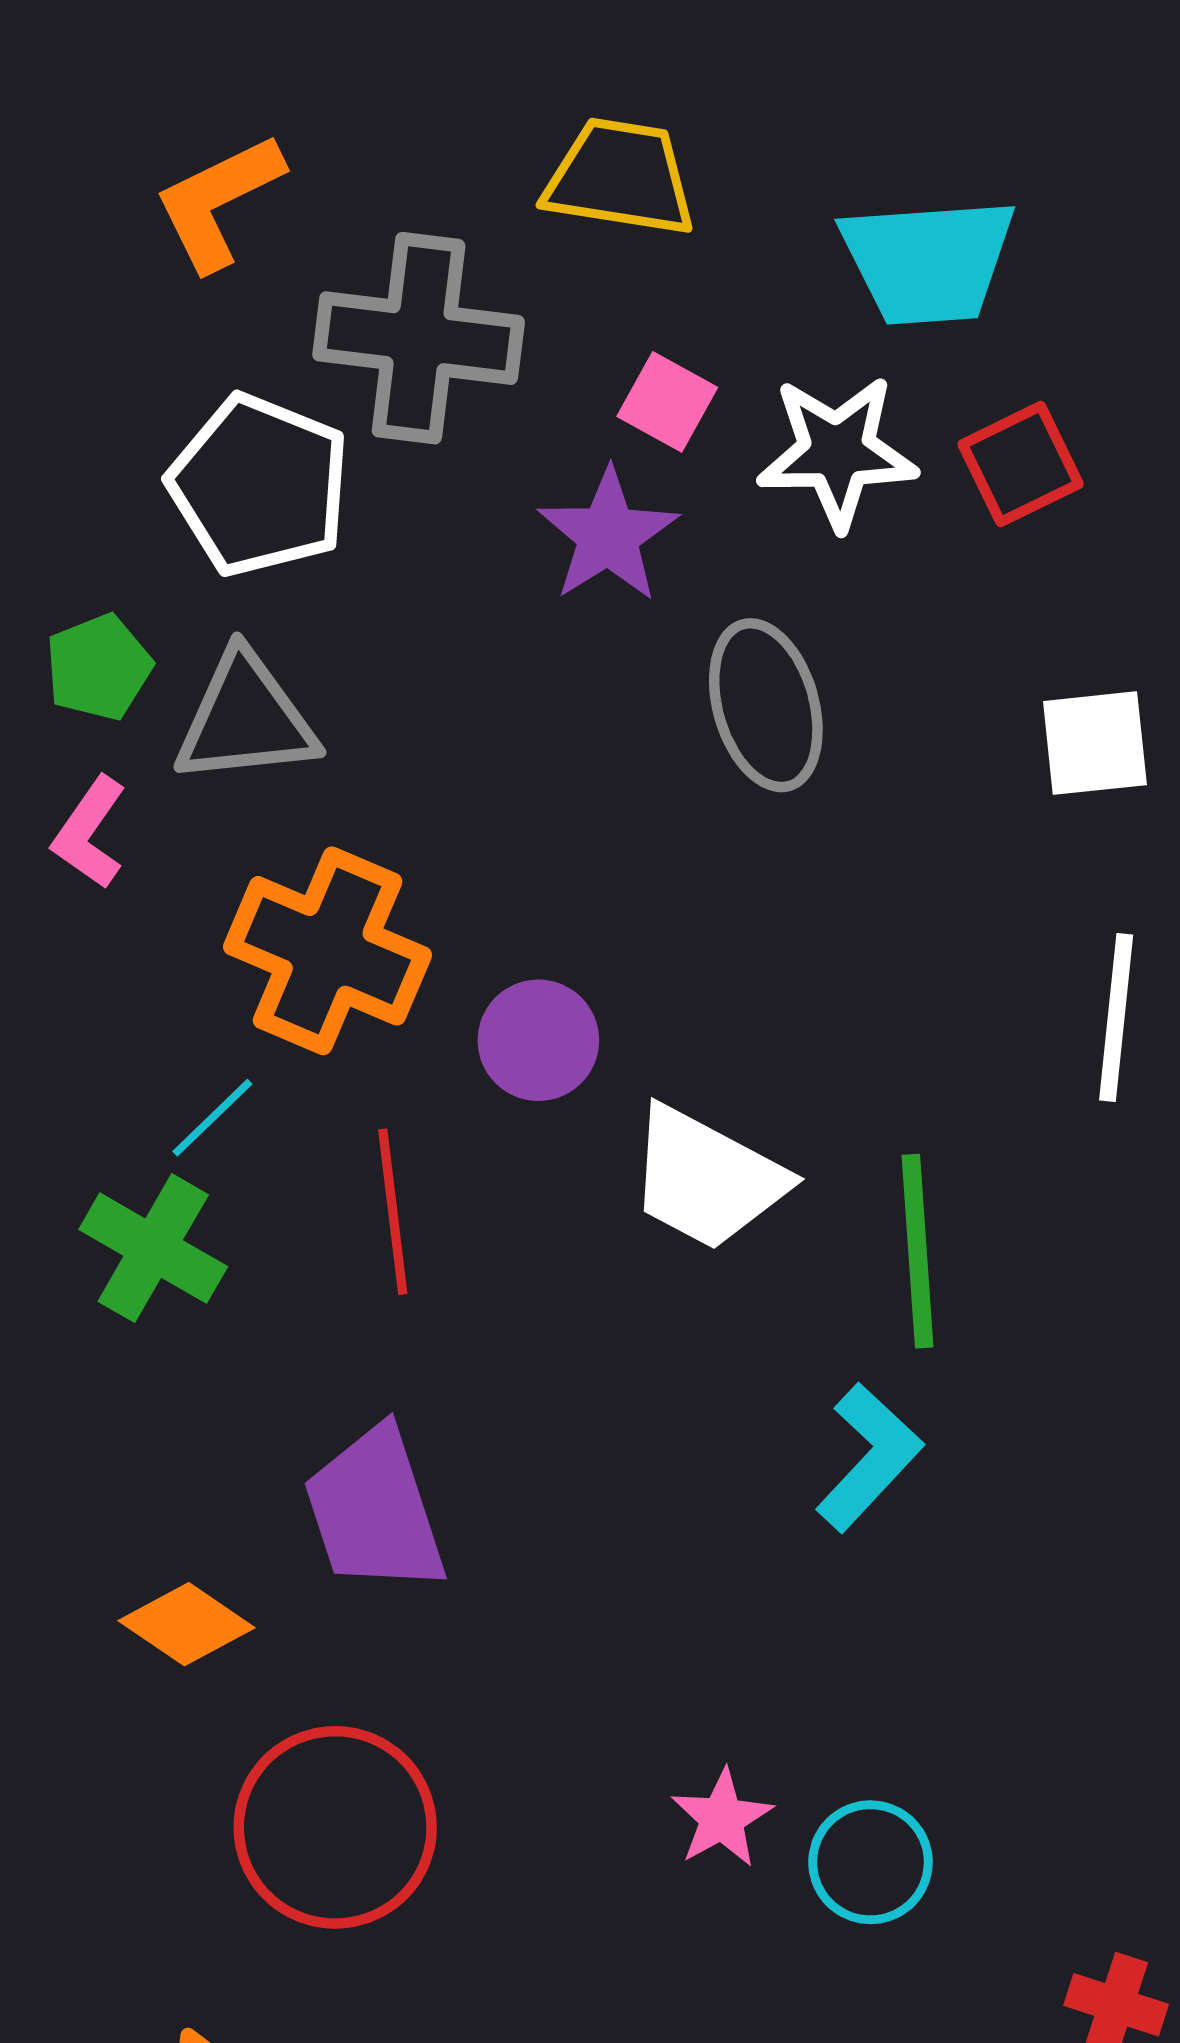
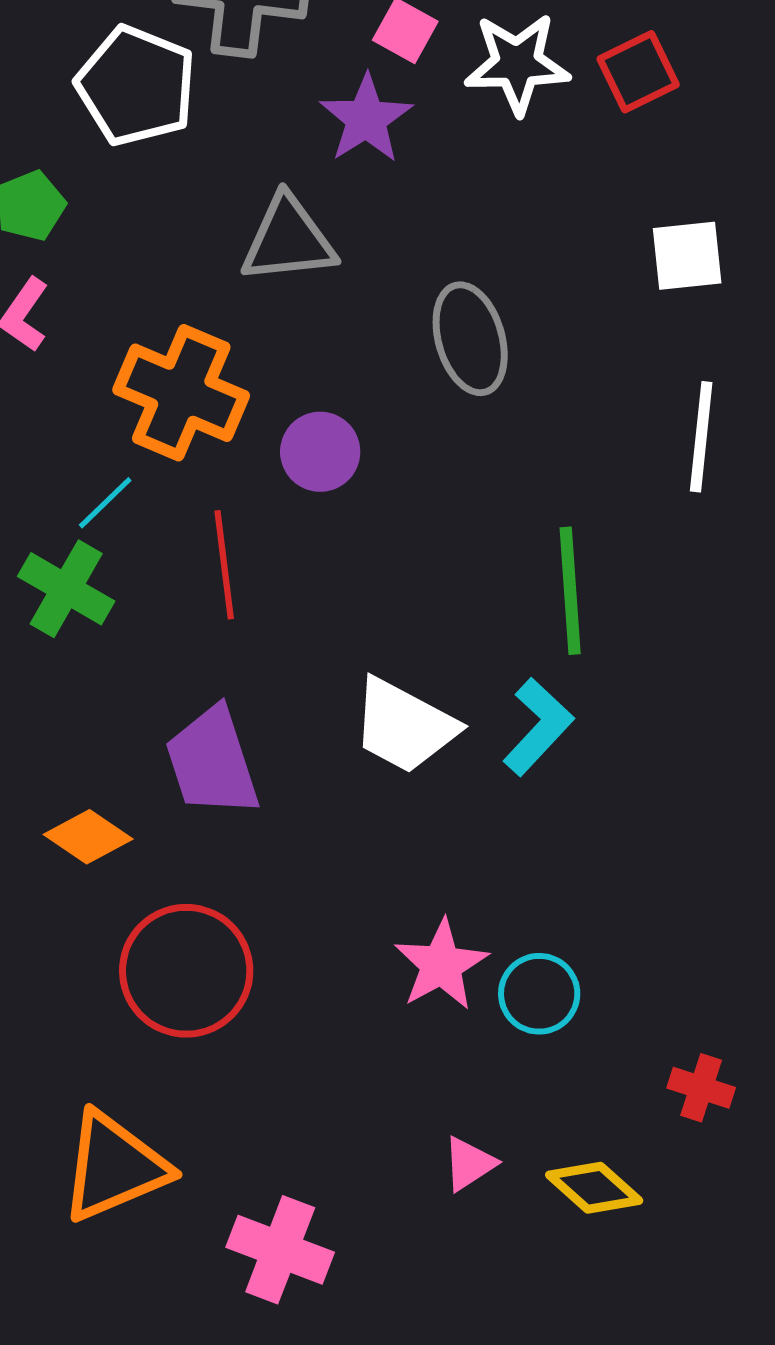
gray ellipse: (766, 705) -> (470, 339), moved
gray triangle: (246, 719) -> (288, 240), moved
white trapezoid: (707, 1178) -> (404, 726), moved
pink star: (722, 1818) -> (441, 965), size x1.4

